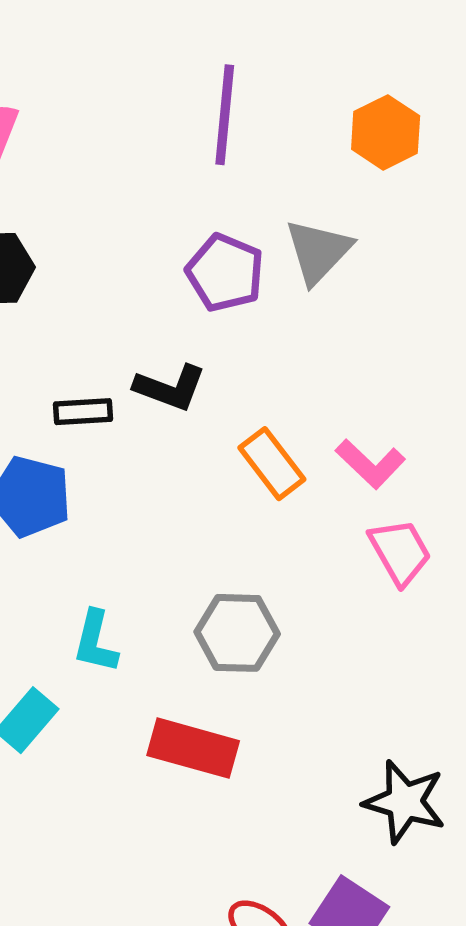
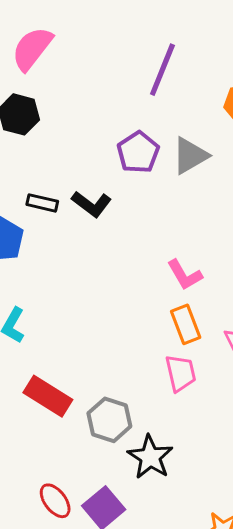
orange rectangle: (272, 464) -> (186, 324), moved
pink trapezoid: (400, 552) -> (181, 373), moved
gray hexagon: (237, 633) -> (109, 420), moved

